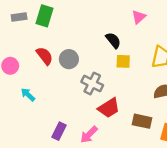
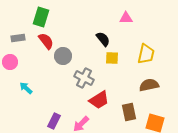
gray rectangle: (19, 17) -> (18, 38), moved
pink triangle: (139, 17) -> (126, 18), turned 40
red semicircle: (45, 56) -> (46, 41), moved
brown rectangle: (142, 121) -> (129, 112), turned 66

